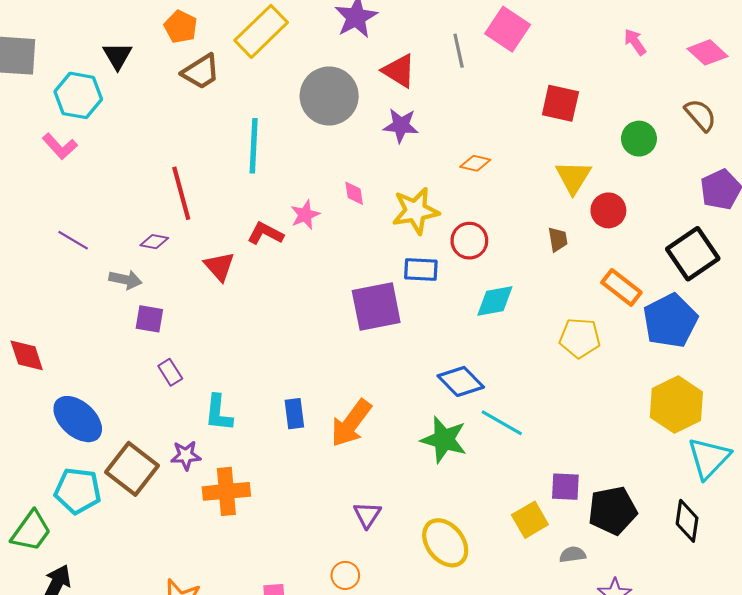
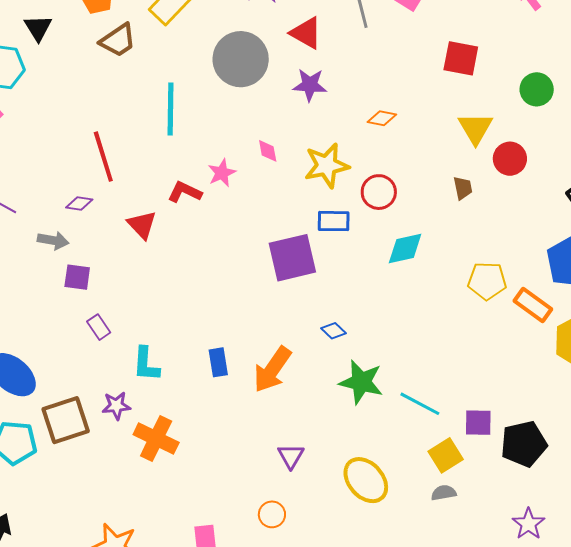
orange rectangle: (621, 287) -> (533, 305), moved
blue diamond: (461, 381) -> (333, 331), moved, size x0.6
cyan line: (502, 423) -> (420, 404), moved
brown square: (132, 469) -> (66, 420), turned 36
orange cross: (226, 491) -> (156, 439), turned 33
gray semicircle: (573, 555) -> (444, 493), moved

